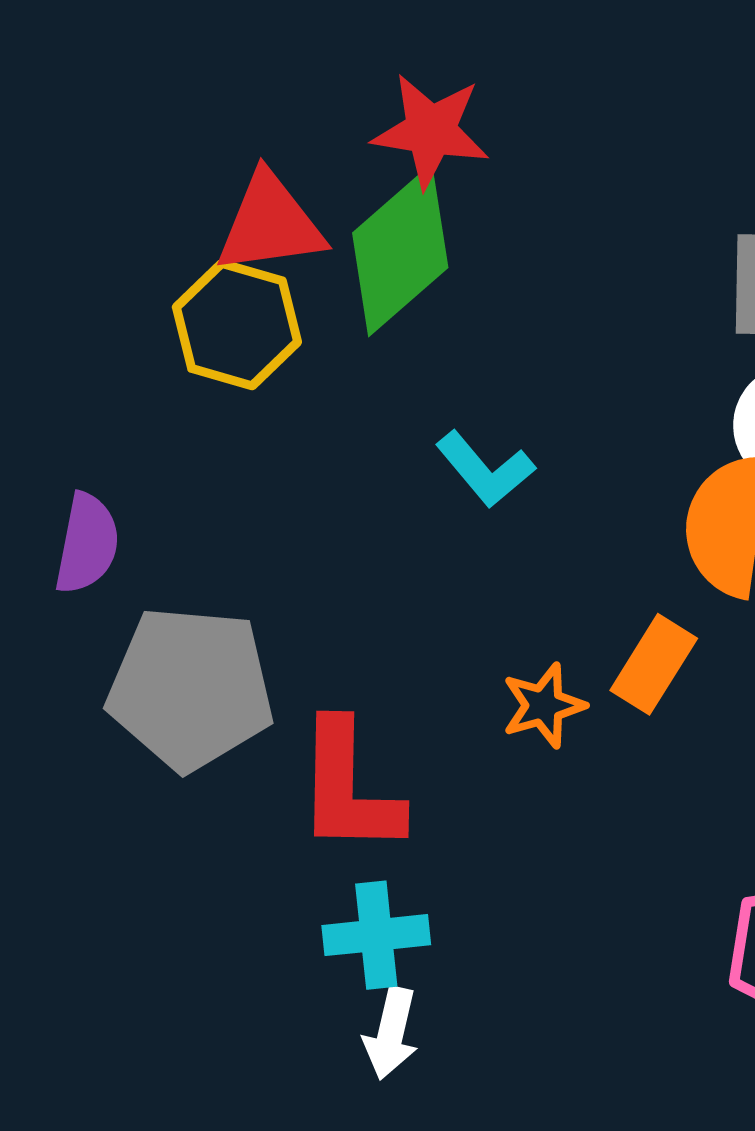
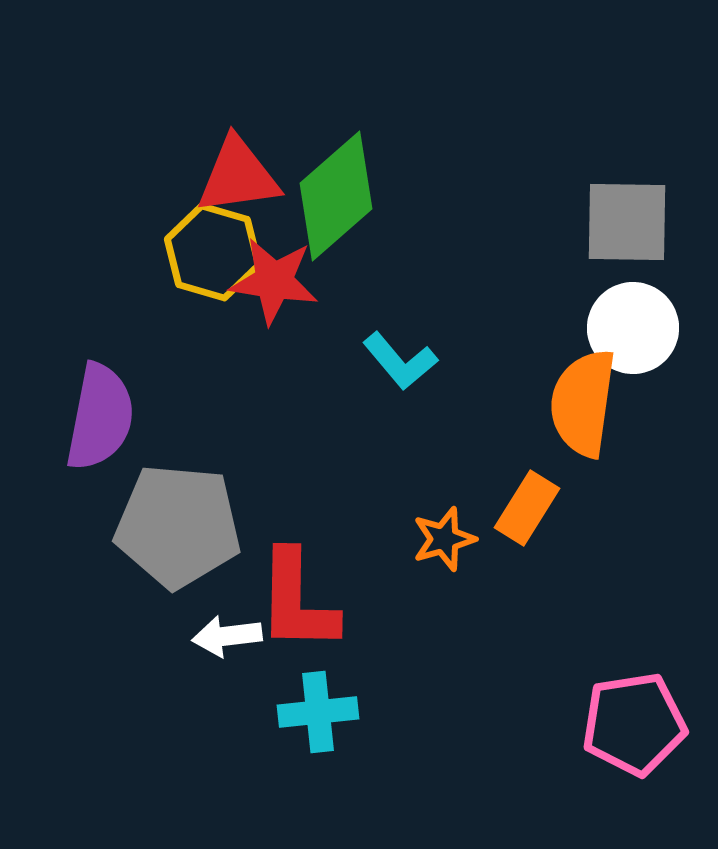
red star: (431, 131) -> (274, 281), moved
purple semicircle: (87, 544) -> (100, 417), size x1.4
white arrow: (391, 1033) -> (227, 636), moved, turned 70

